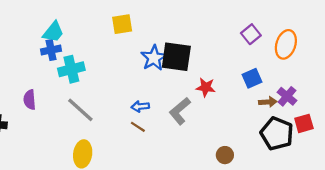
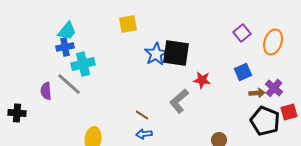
blue arrow: (140, 106) -> (144, 134), moved
gray line: (80, 110) -> (69, 84), moved

